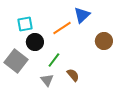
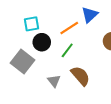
green line: (54, 60) -> (67, 50), moved
brown semicircle: (73, 75) -> (80, 76), size x1.5

